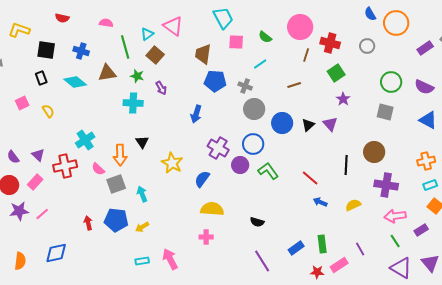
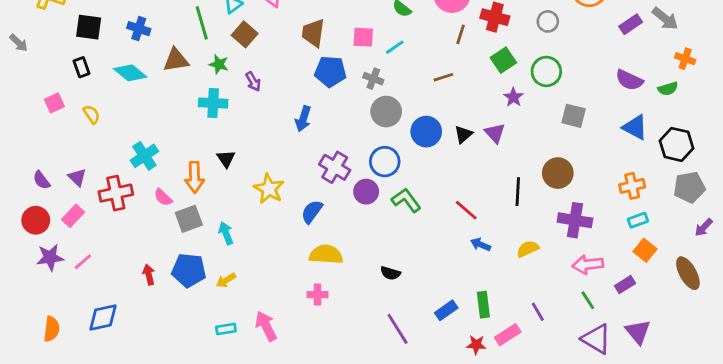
pink square: (236, 42) -> (363, 37), moved
green circle: (391, 82) -> (546, 71), moved

